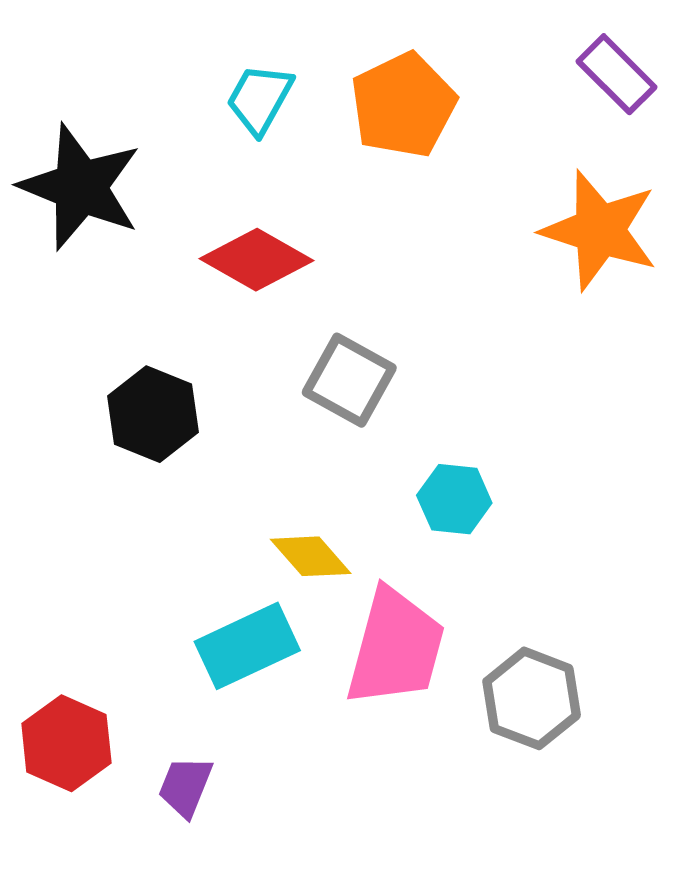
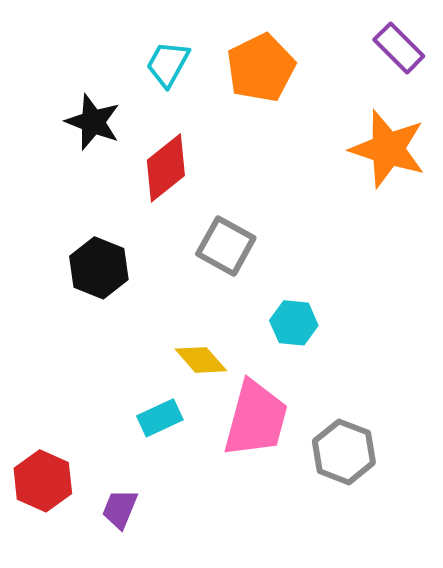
black star: (80, 187) -> (93, 122), moved, size x0.7
red diamond: (257, 260) -> (166, 168), turned -68
cyan rectangle: (247, 646) -> (160, 418), size x0.7

